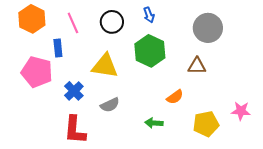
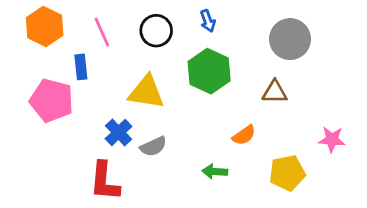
blue cross: (74, 91) -> (119, 132), moved
pink star: (241, 111) -> (332, 139), moved

